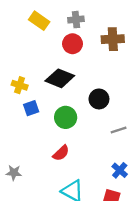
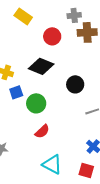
gray cross: (76, 20) -> (74, 15), moved
green circle: (66, 117) -> (36, 103), moved

